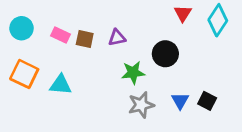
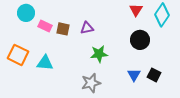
cyan circle: (22, 28) -> (26, 13), moved
black circle: (165, 54) -> (140, 40), moved
gray star: (141, 105) -> (91, 83), moved

